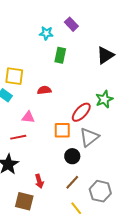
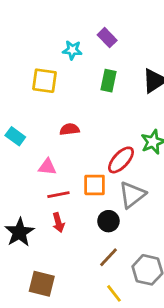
green rectangle: (60, 55) -> (108, 81), moved
yellow square: (14, 76) -> (45, 81), moved
red line: (18, 137) -> (58, 195), moved
red arrow: (39, 181) -> (58, 223), moved

